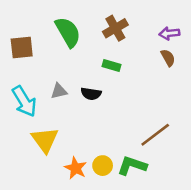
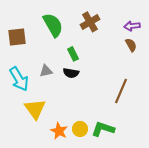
green rectangle: (112, 65) -> (73, 54), moved, turned 48
brown line: (155, 135) -> (121, 91), moved, turned -30

